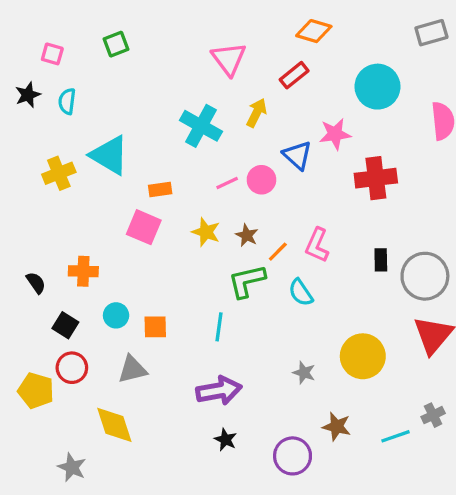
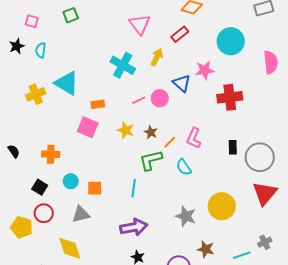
black semicircle: (36, 283) -> (14, 151), moved
gray star: (304, 373) -> (186, 216), size x1.5

